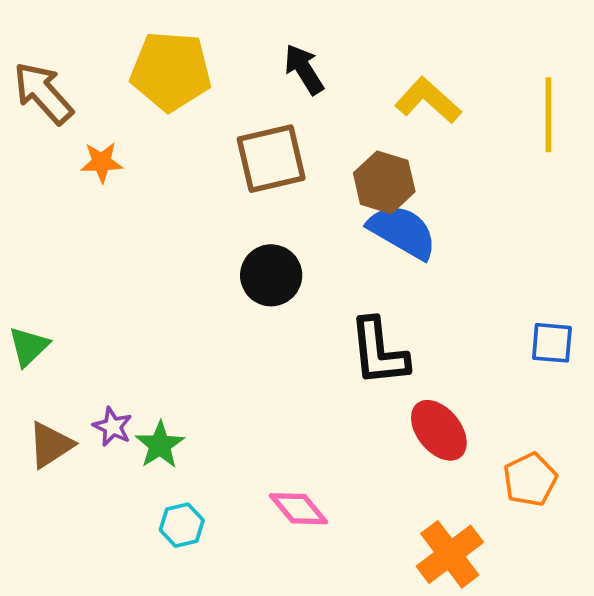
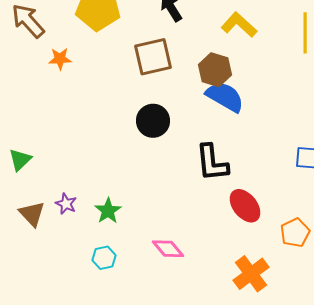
brown triangle: (51, 445) -> (32, 214), turned -40
green star: (160, 445) -> (108, 211), moved

